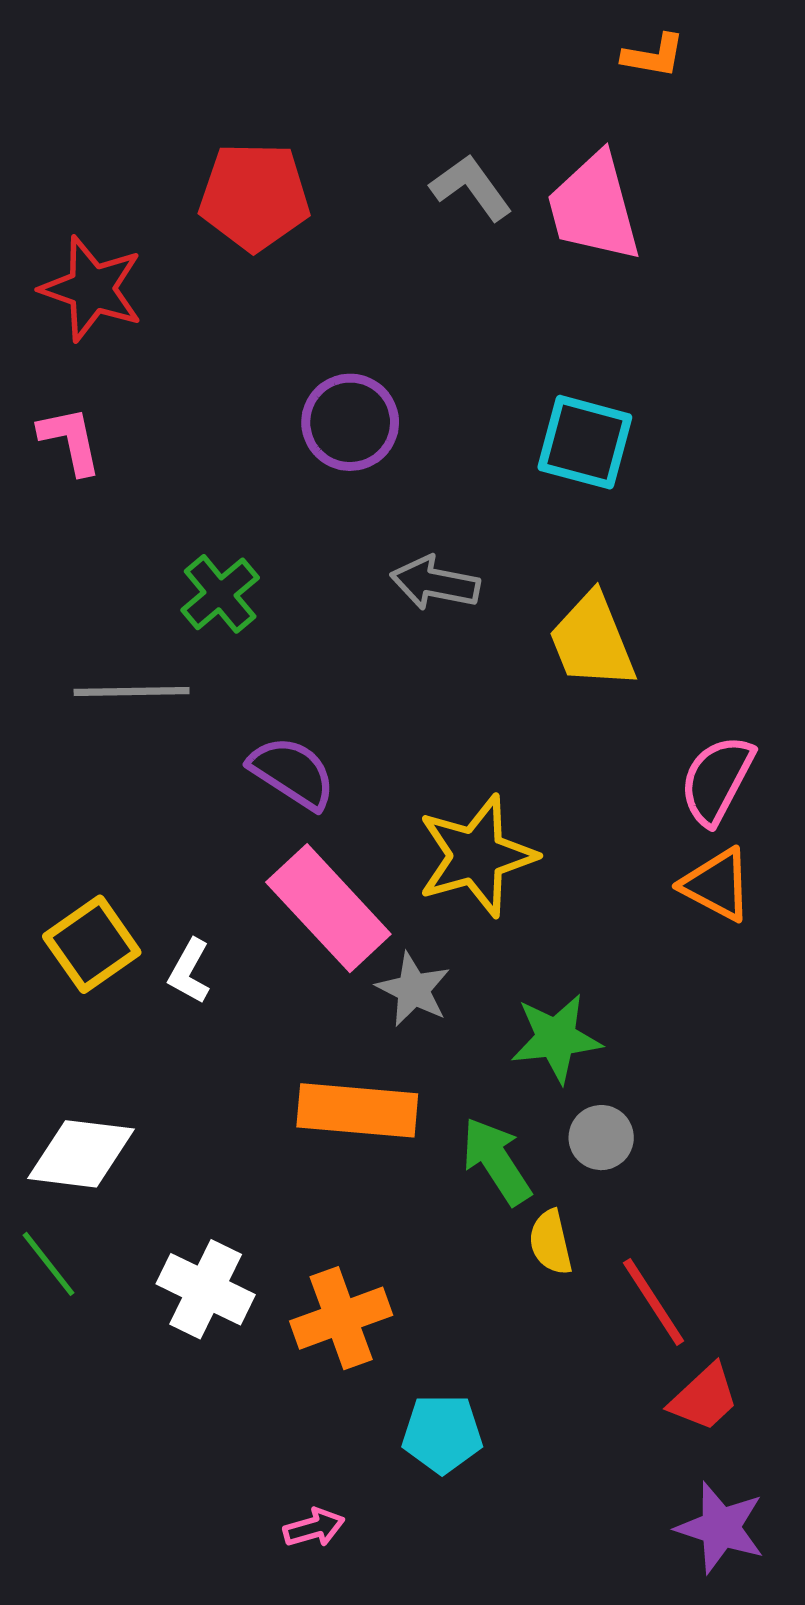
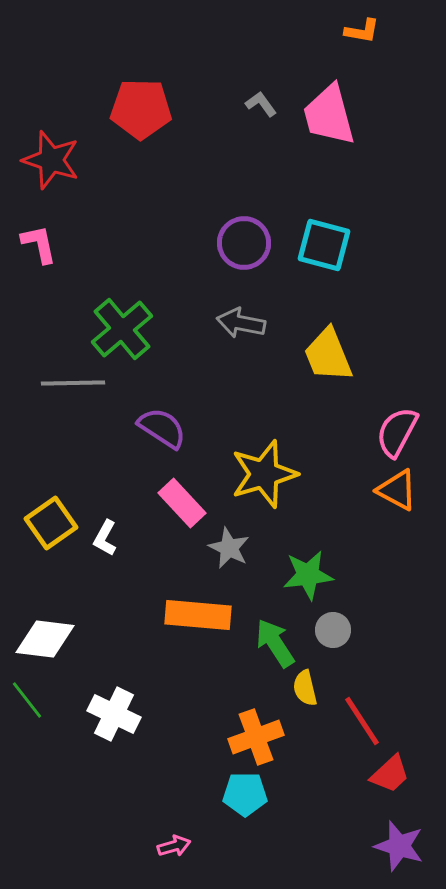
gray L-shape: (471, 188) -> (261, 104), size x0.7
purple circle: (350, 422) -> (244, 243), moved
green cross: (220, 594) -> (122, 329), size x1.4
pink rectangle: (328, 908) -> (182, 503), size x0.7
orange cross: (341, 1318) -> (256, 737), moved

